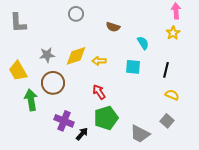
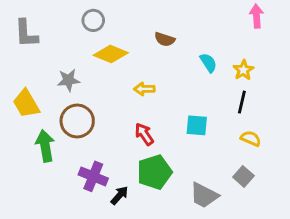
gray circle: (76, 14) -> (93, 20), moved
yellow star: (173, 33) -> (243, 70), moved
yellow diamond: (76, 56) -> (111, 54), moved, turned 40
cyan square: (133, 67) -> (197, 125), moved

